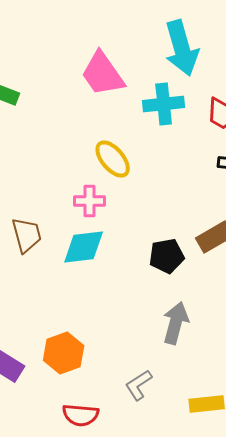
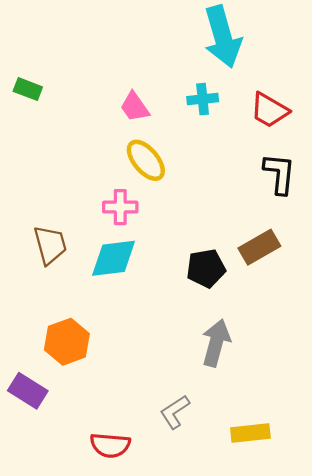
pink trapezoid: (103, 74) -> (135, 107), moved, size x0.6
cyan cross: (164, 104) -> (203, 99), size x0.7
orange hexagon: (64, 353) -> (67, 342), moved

